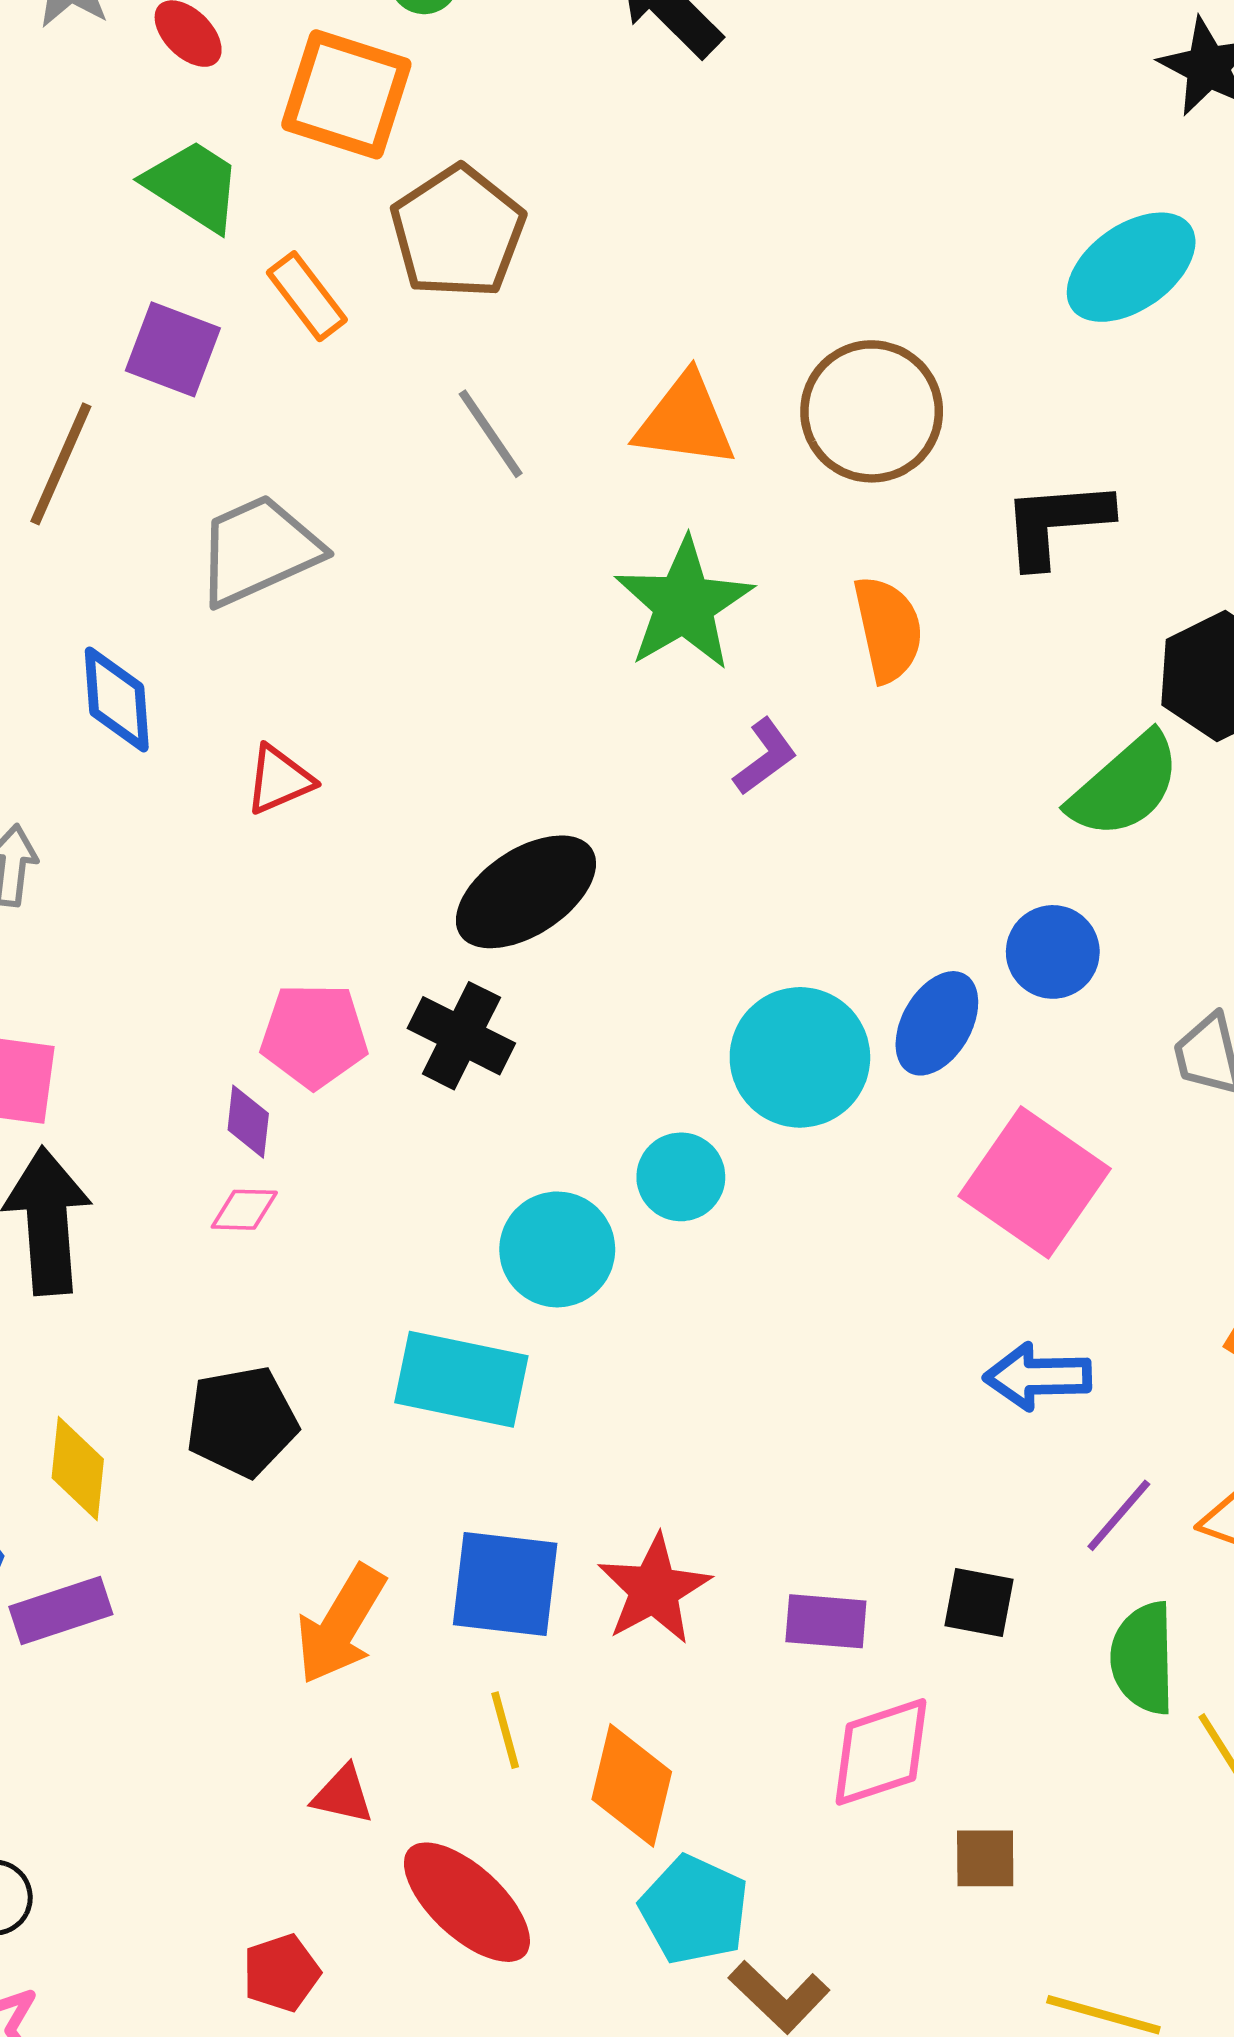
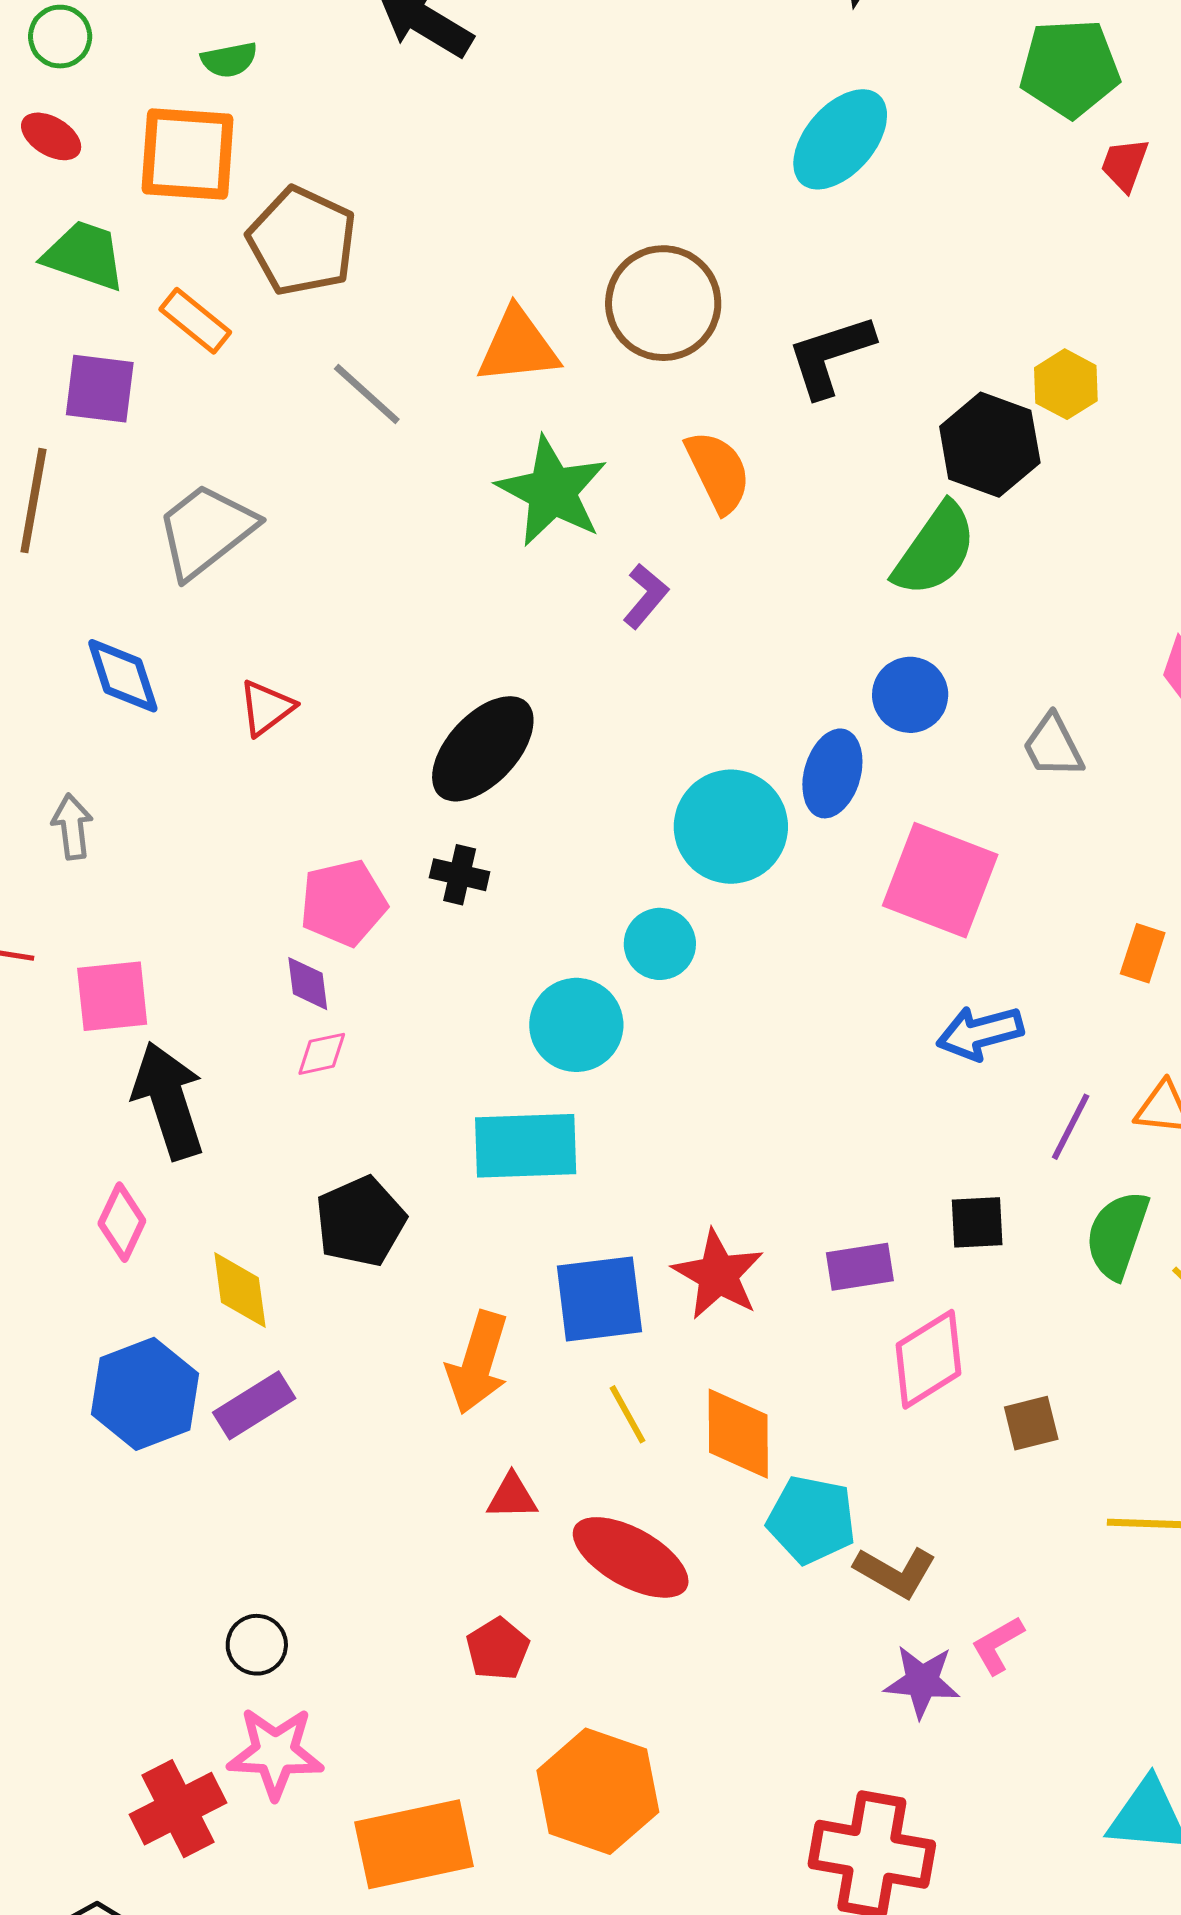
black cross: (461, 1036) -> (460, 875), size x0.7
green semicircle: (1143, 1658) -> (1117, 1235), turned 34

